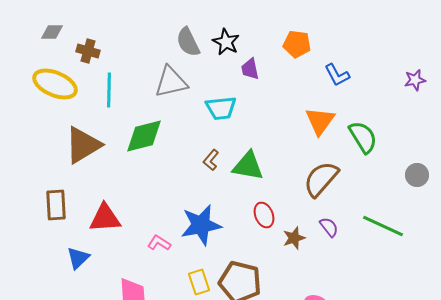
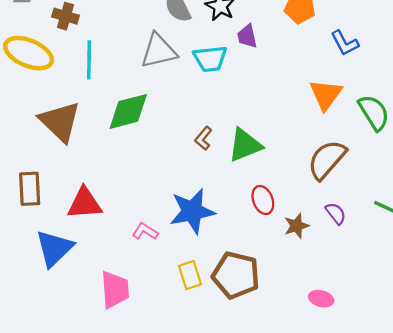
cyan trapezoid: (221, 108) -> (210, 59), moved
brown triangle: (83, 145) -> (60, 122), turned -45
green triangle: (248, 166) -> (245, 145), turned -32
blue triangle: (78, 258) -> (54, 248), size x1.5

